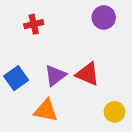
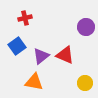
purple circle: (104, 17) -> (86, 27), moved
blue square: (16, 78) -> (17, 46), moved

